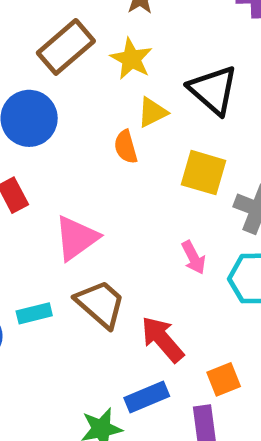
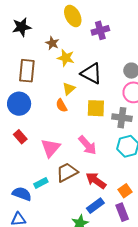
brown rectangle: (66, 47) -> (27, 71), turned -30
yellow star: (131, 59) -> (66, 58), moved
pink arrow: (194, 257) -> (87, 145), moved, size x1.5
brown trapezoid: (100, 304) -> (67, 172), turned -55

